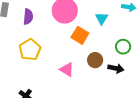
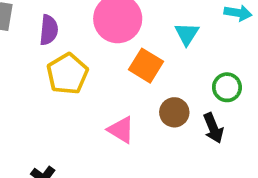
yellow pentagon: (30, 50) -> (67, 74), moved
black arrow: (116, 68) -> (213, 128), turned 56

